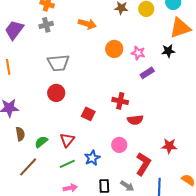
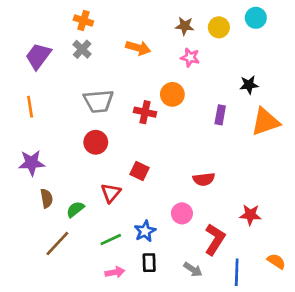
gray cross: (46, 25) -> (82, 49), turned -32
orange triangle: (180, 28) -> (265, 122), moved
orange circle: (114, 49) -> (172, 94), moved
pink star: (138, 53) -> (190, 57), moved
purple rectangle: (147, 73) -> (220, 115), turned -48
red cross: (120, 101) -> (145, 112), moved
red triangle: (67, 140) -> (111, 193), moved
black rectangle: (104, 186) -> (149, 263), moved

